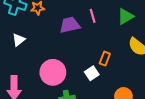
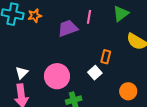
pink line: (93, 16) -> (89, 17), turned 32
white triangle: (19, 40) -> (22, 73), moved

